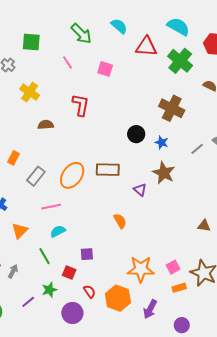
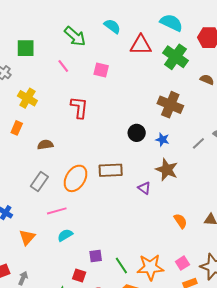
brown semicircle: (46, 125) -> (45, 145), moved
orange rectangle: (13, 158) -> (17, 128), moved
orange semicircle: (120, 221) -> (180, 221), moved
green line: (45, 256) -> (121, 266), moved

